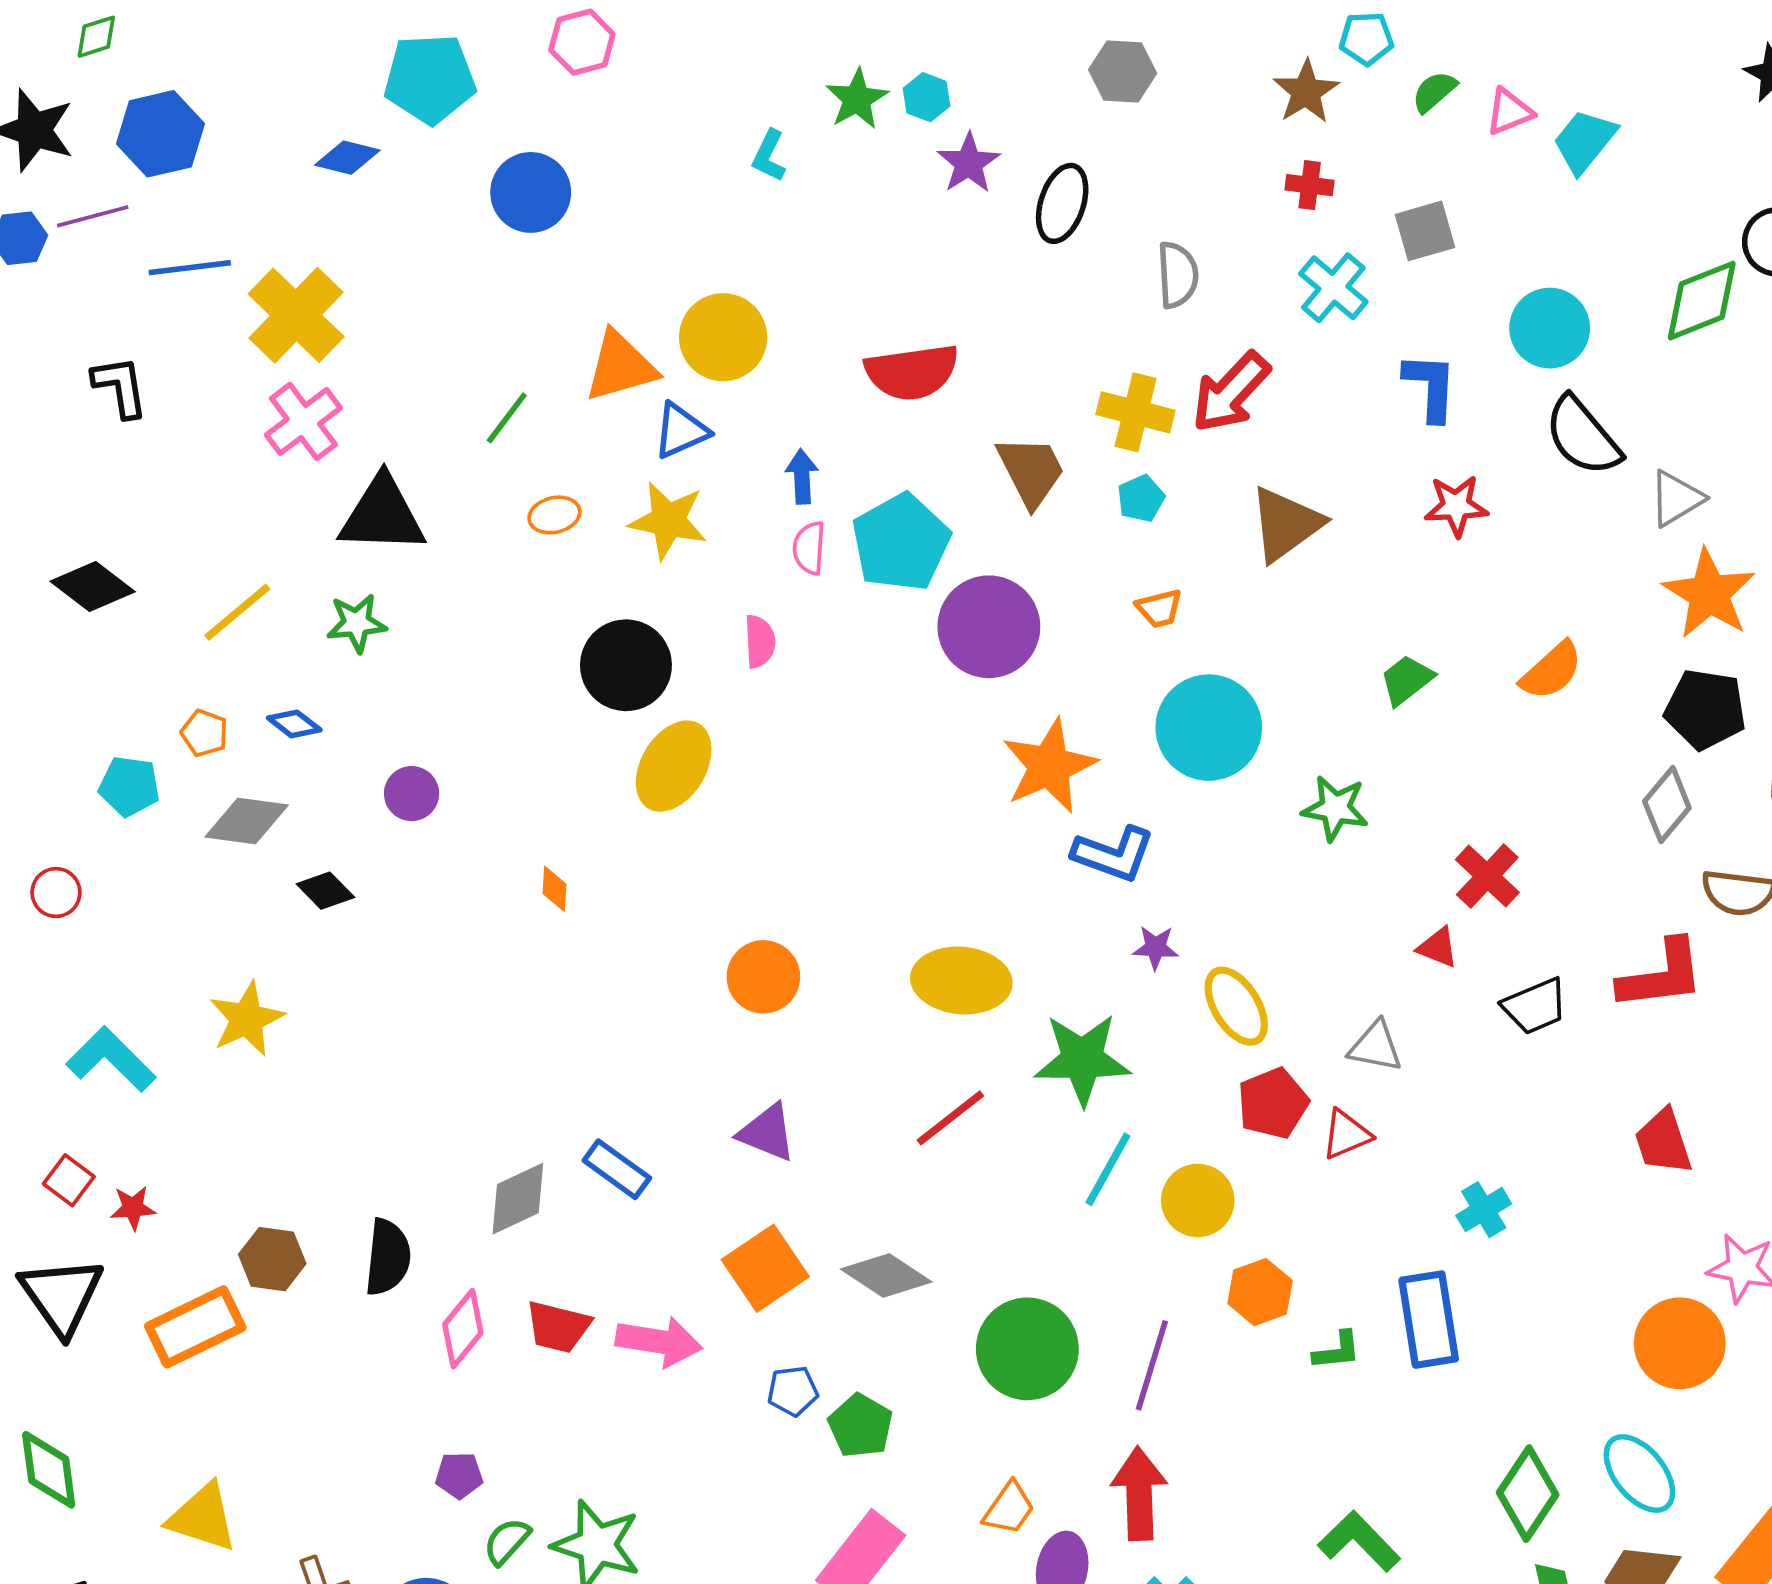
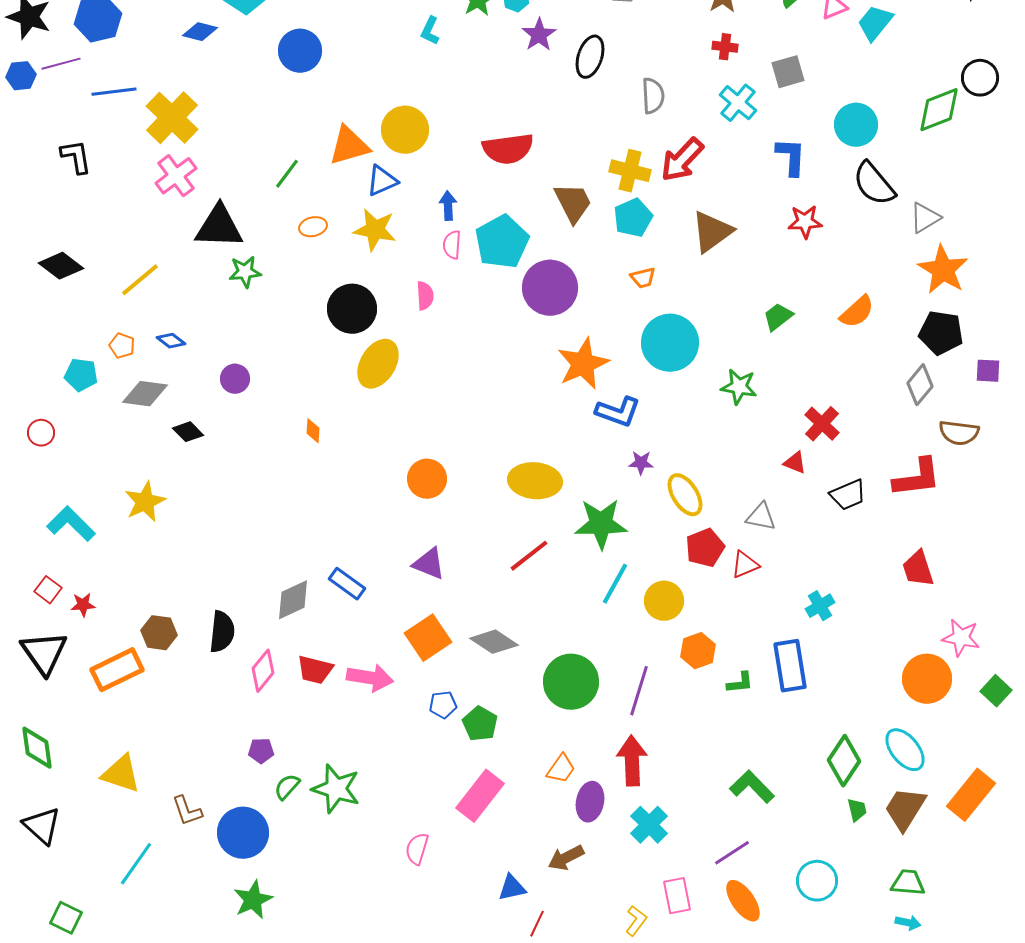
cyan pentagon: (1141, 498) -> (633, 218), size x1.5
green star: (357, 623) -> (245, 272), moved

